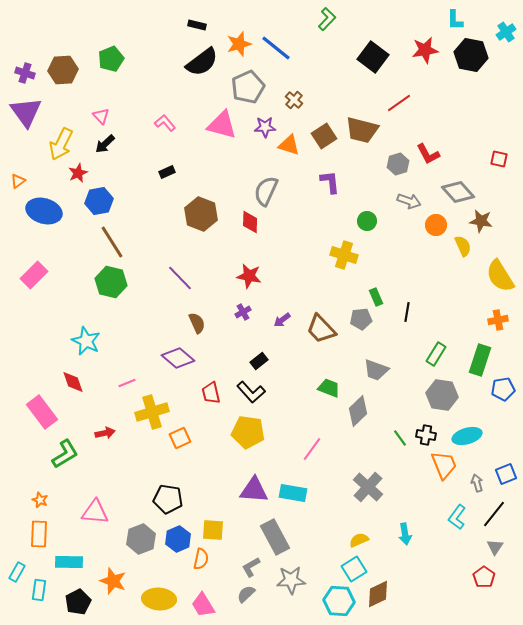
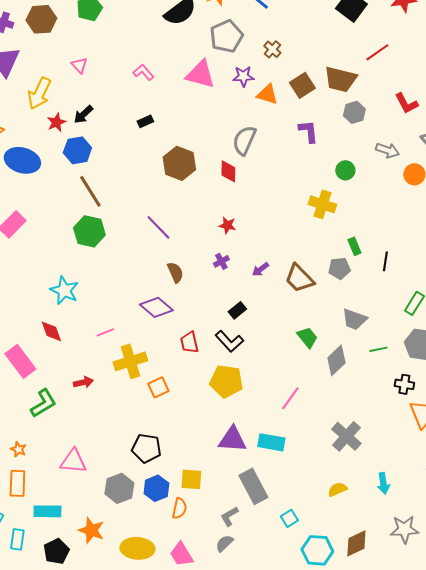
black arrow: (105, 144) -> (83, 114), moved
gray hexagon: (398, 164) -> (354, 112), moved
red star: (249, 276) -> (227, 225), size x0.7
green trapezoid: (329, 388) -> (307, 337), turned 30
green line: (400, 438) -> (378, 349), moved, turned -66
cyan square: (354, 569) -> (289, 518), moved, size x0.7
gray star: (291, 580) -> (404, 529), moved

